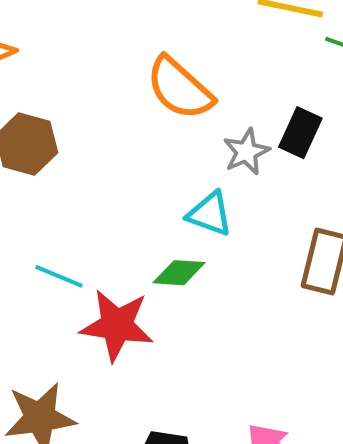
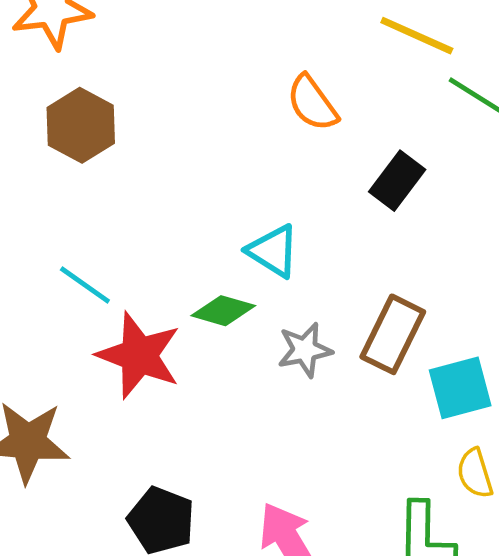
orange semicircle: (180, 88) -> (312, 103), moved, size x0.7
gray star: (246, 152) -> (305, 350), moved

